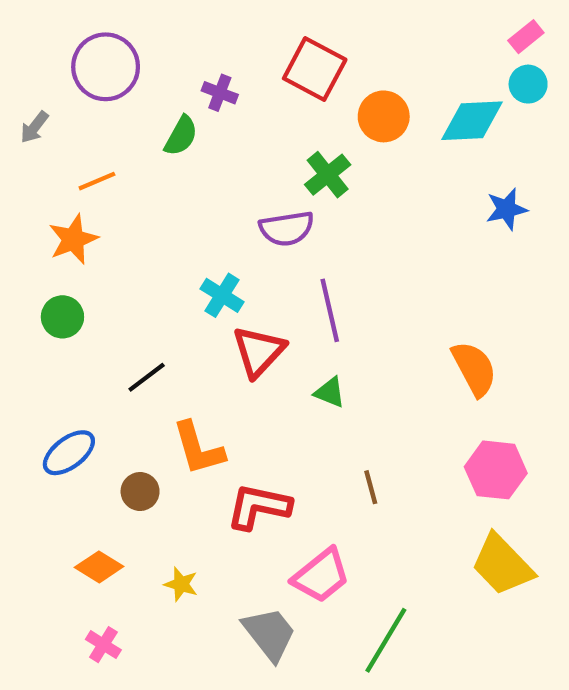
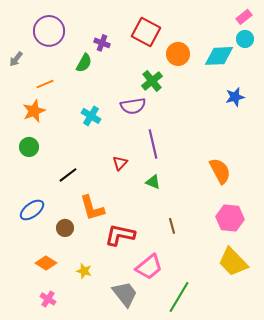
cyan cross: (222, 295) -> (91, 116), moved
red triangle: (259, 351) -> (120, 163), size x0.6

